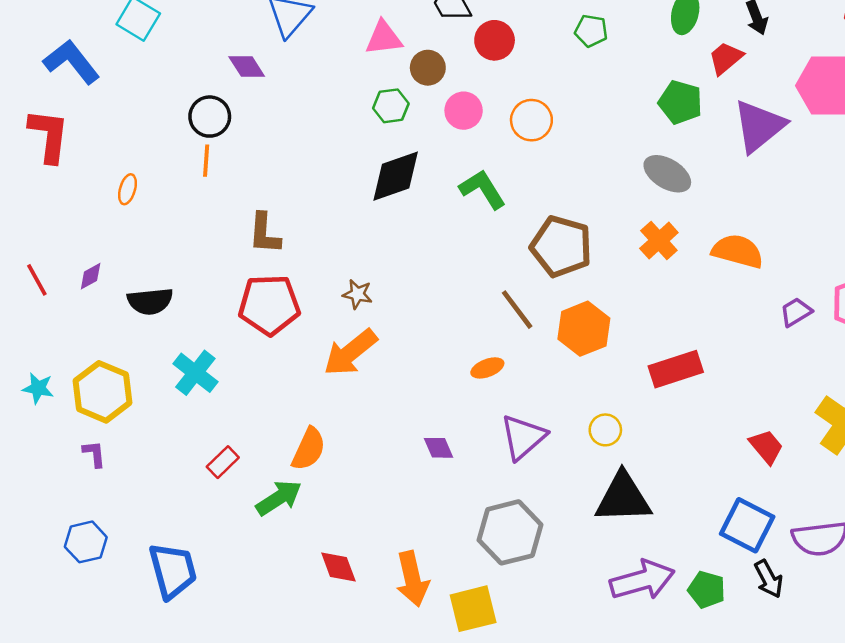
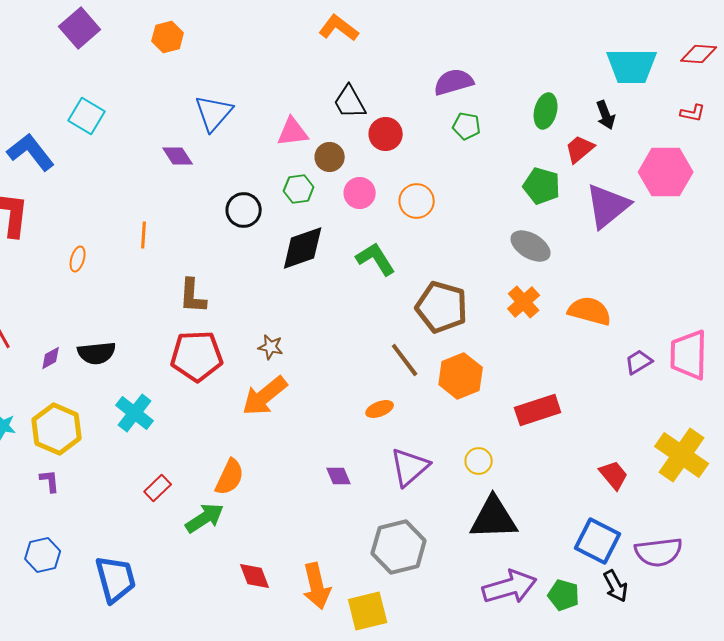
black circle: (210, 117) -> (244, 210), moved
purple diamond: (91, 276) -> (51, 358), moved

